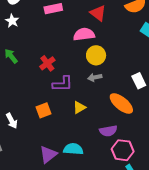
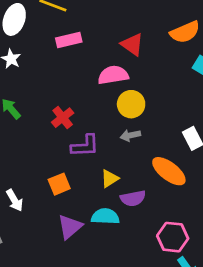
purple semicircle: (108, 131) -> (133, 198), moved
cyan semicircle: (73, 149) -> (105, 216), moved
purple triangle: (48, 154) -> (70, 227), moved

